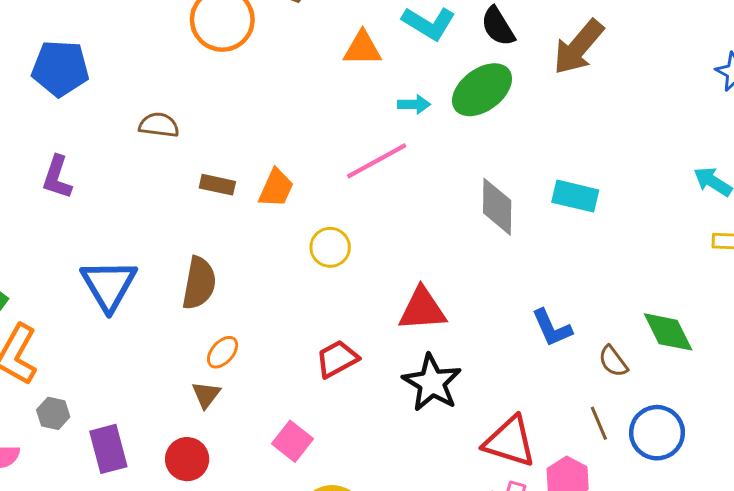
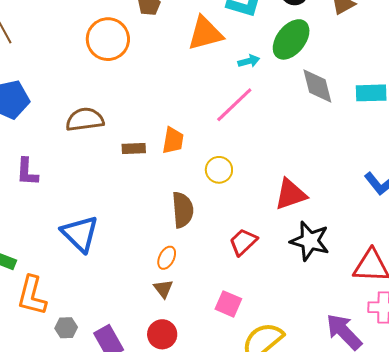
orange triangle: (362, 48) -> (205, 33), size x1.4
brown semicircle: (159, 125) -> (85, 120), size x1.4
gray diamond: (497, 207) -> (317, 86), moved
brown semicircle: (199, 283) -> (183, 210), moved

